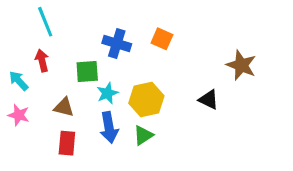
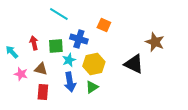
cyan line: (45, 22) -> (59, 14), moved, turned -36
blue cross: (117, 43) -> (79, 39), moved
red arrow: (42, 61) -> (34, 43), moved
black triangle: (209, 100) -> (134, 64), size x1.5
pink star: (19, 115) -> (21, 74), moved

